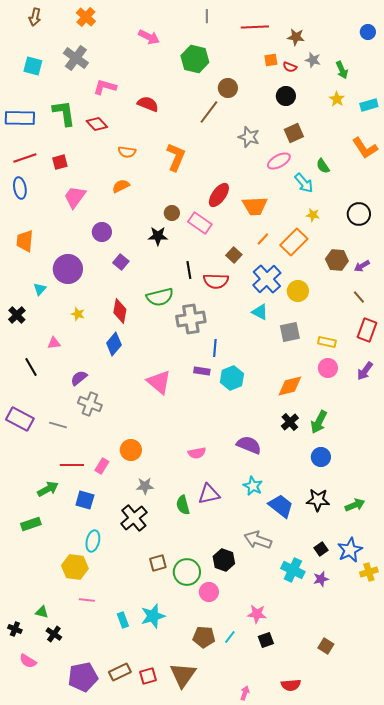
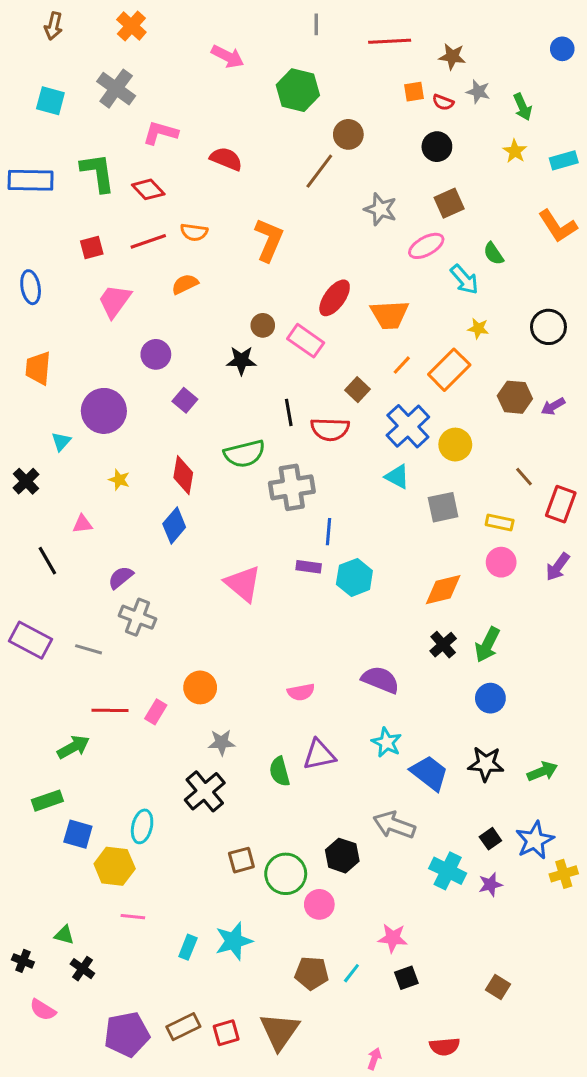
red line: (25, 158) -> (148, 241), moved
brown line: (359, 297) -> (524, 477), moved
blue square: (85, 500) -> (78, 834), moved
cyan rectangle: (123, 620) -> (188, 947), turned 42

